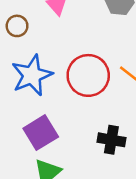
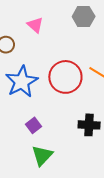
purple square: (41, 133) -> (33, 125), size x0.6

